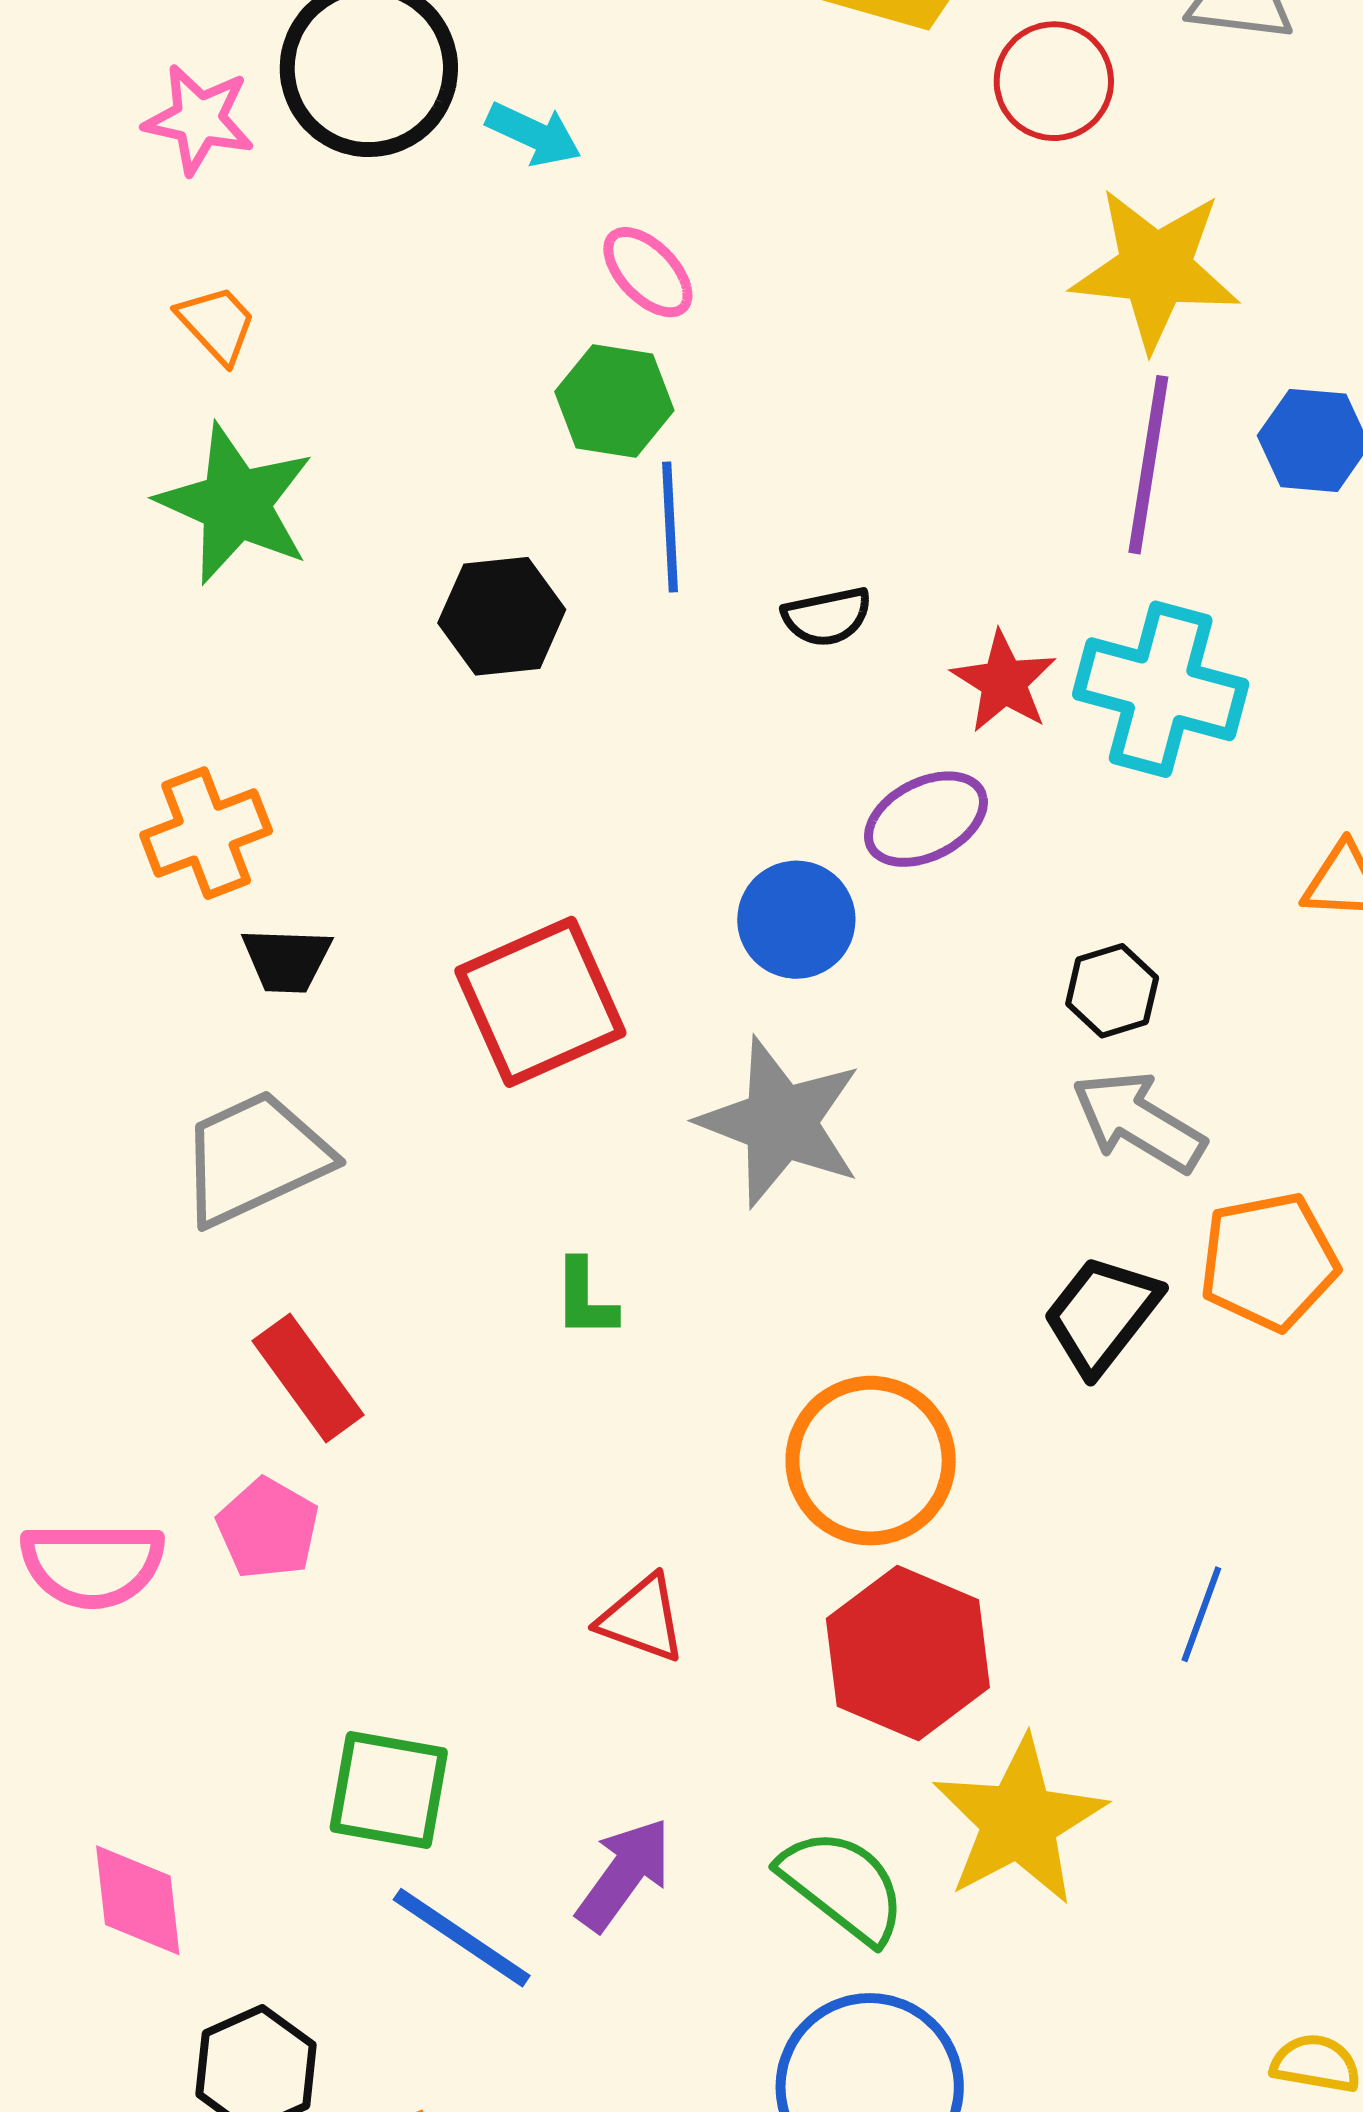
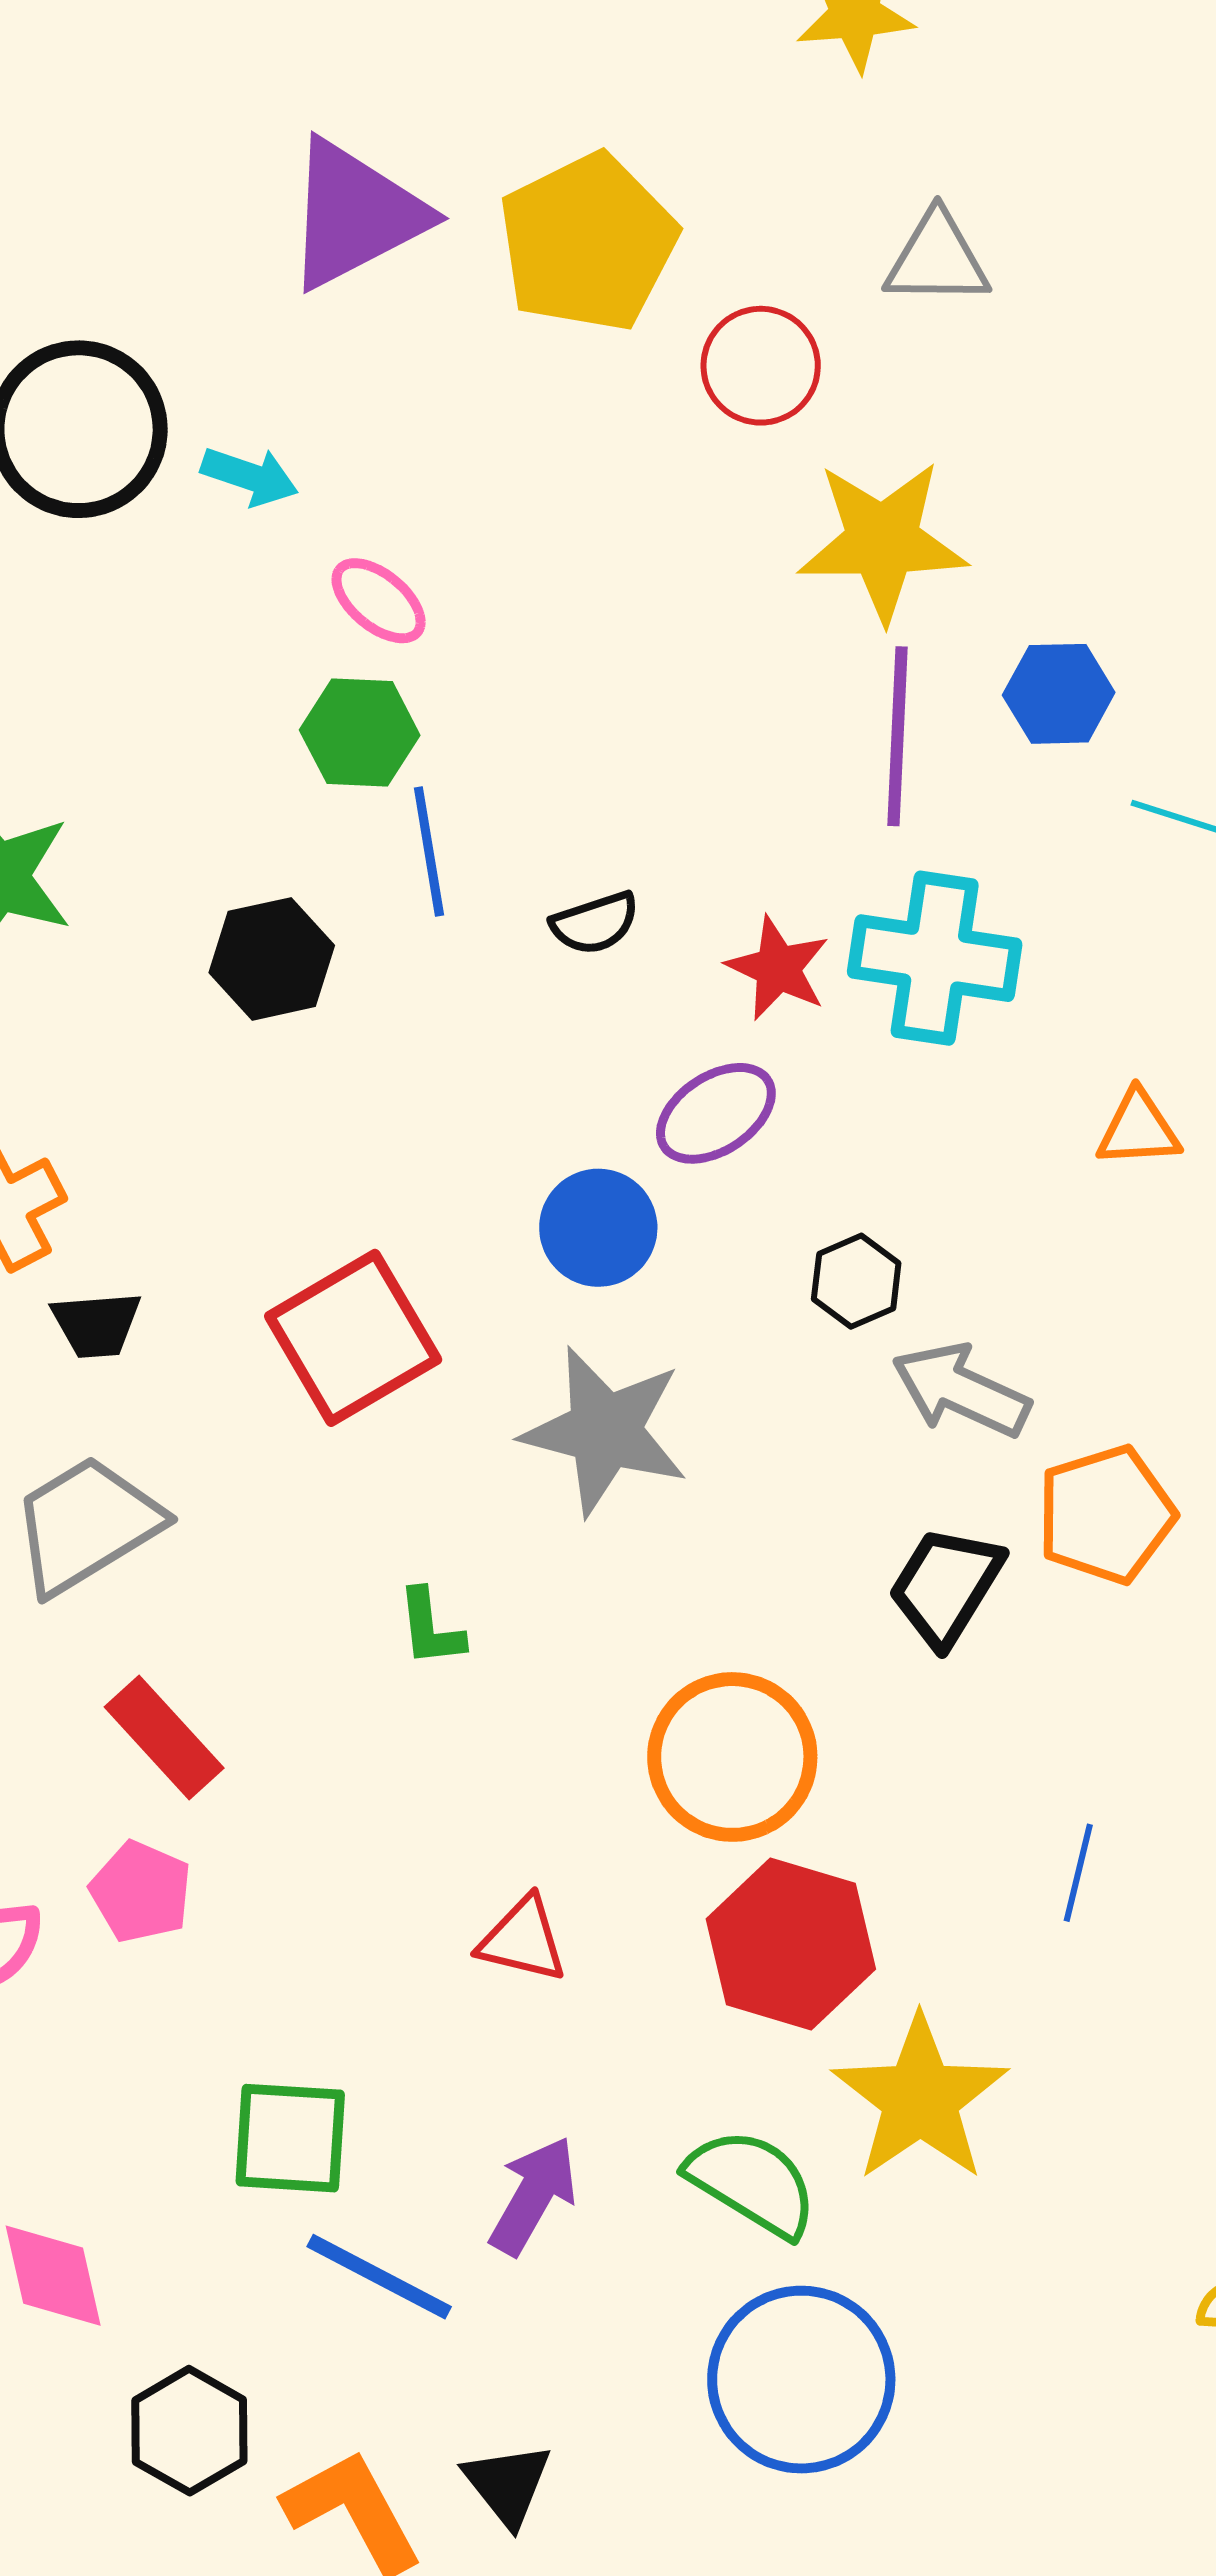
black hexagon: (1112, 991) -> (856, 1281), moved

